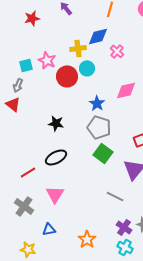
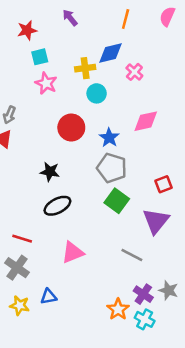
cyan square: (26, 65) -> (40, 57), moved
red circle: (67, 76) -> (71, 128), moved
black star: (56, 123) -> (50, 172), moved
red line: (28, 172) -> (22, 239), moved, turned 49
pink triangle: (55, 194) -> (73, 252), moved, turned 36
orange star: (87, 239) -> (118, 309), moved
yellow star: (28, 249) -> (20, 306), moved

